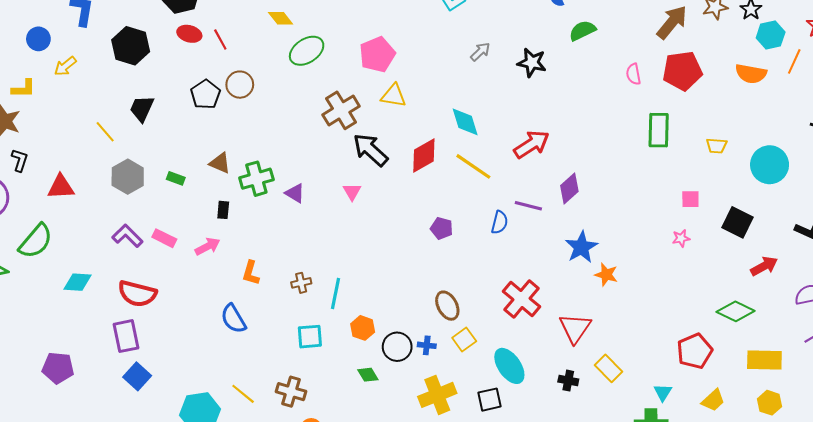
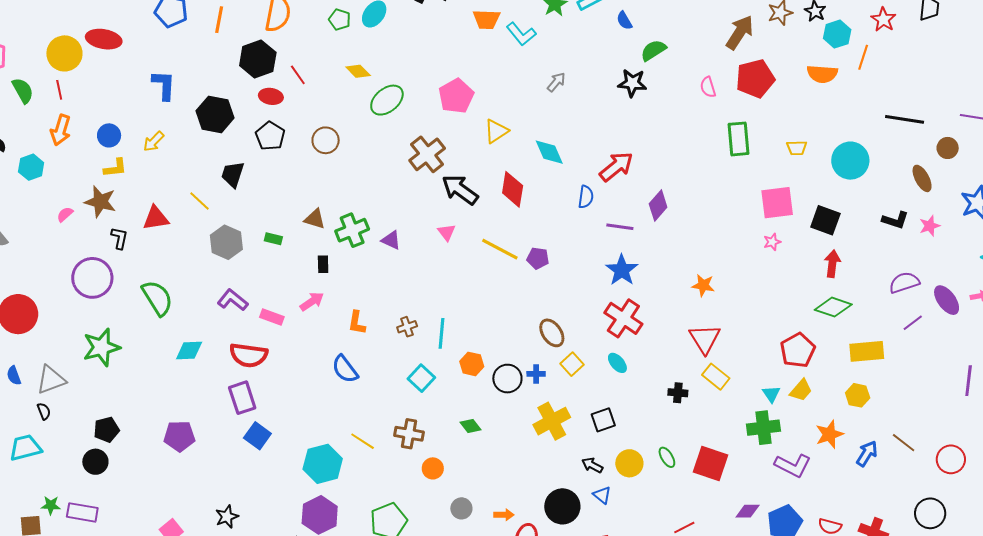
blue circle: (38, 39) -> (109, 135), moved
red line: (220, 39) -> (298, 75), moved
black star: (532, 63) -> (632, 83), moved
black pentagon: (205, 94) -> (270, 136), moved
yellow triangle: (393, 96) -> (496, 131), moved, turned -36
red diamond: (424, 156) -> (513, 189), turned -45
yellow line: (473, 166) -> (500, 249), moved
red triangle: (61, 187) -> (156, 218), moved
pink square: (690, 199) -> (777, 203), size x1.8
blue semicircle: (500, 222) -> (586, 197), moved
pink rectangle: (164, 238) -> (272, 317), moved
green semicircle: (36, 241) -> (157, 298), moved, turned -66
blue star: (581, 247) -> (622, 270), moved
red arrow: (764, 266) -> (832, 264), moved, turned -48
red triangle: (575, 328) -> (705, 339), moved
cyan square: (310, 337) -> (421, 378), turned -36
cyan ellipse: (509, 366) -> (617, 363), moved, size x0.6
green diamond: (368, 375) -> (471, 426), moved
yellow trapezoid: (713, 400) -> (801, 390), moved
yellow hexagon: (770, 403) -> (858, 395), moved

